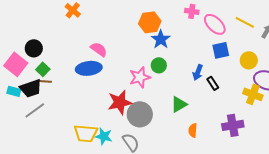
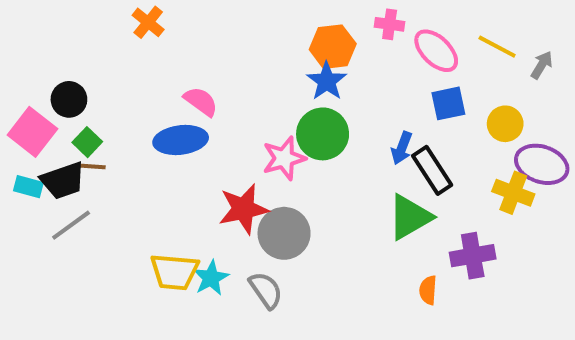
orange hexagon: (150, 22) -> (333, 47), moved
green circle: (159, 65) -> (323, 134), size x1.6
black rectangle: (213, 83) -> (432, 170), size x1.6
green triangle: (179, 104) -> (410, 217), moved, size x1.4
orange semicircle: (193, 130) -> (428, 290), moved
cyan star: (104, 136) -> (211, 278), turned 30

